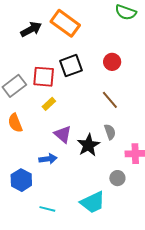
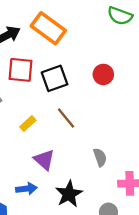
red square: (44, 77) -> (21, 70), moved
brown line: (110, 100) -> (66, 118), moved
black star: (88, 145) -> (69, 194), moved

